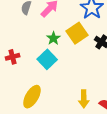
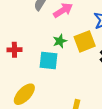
cyan square: (47, 59) -> (48, 60), turned 36

